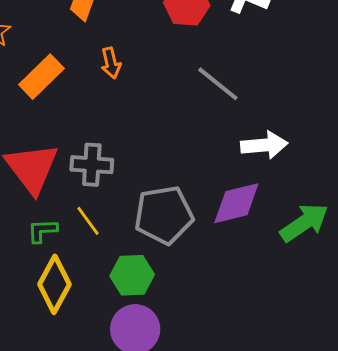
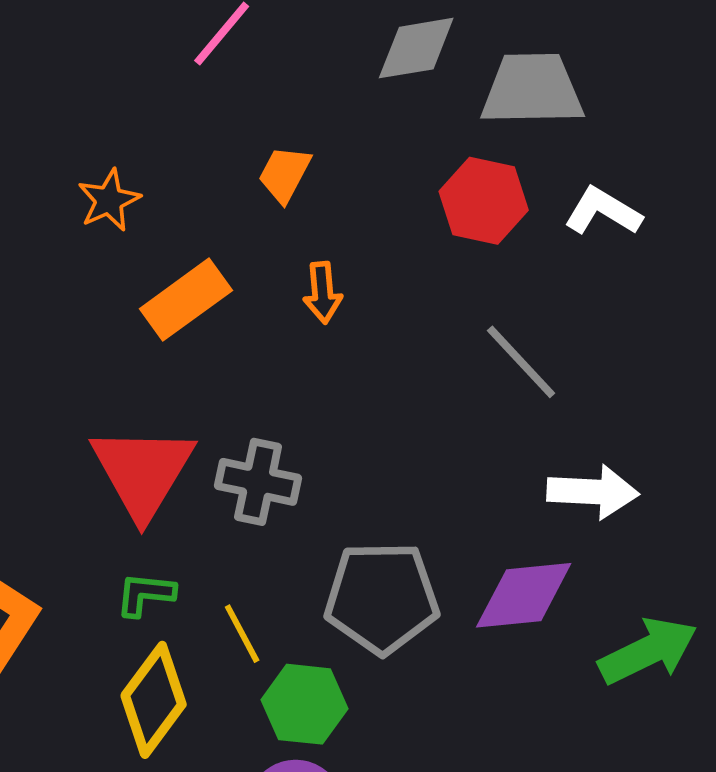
yellow line: (88, 221) -> (242, 634), moved

